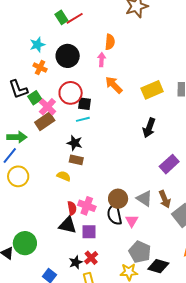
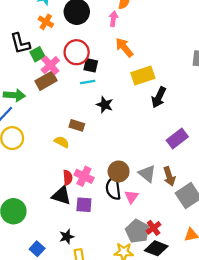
yellow rectangle: (152, 90) -> (143, 76), moved
black star: (75, 143) -> (105, 105), moved
red cross: (91, 258) -> (154, 228), moved

